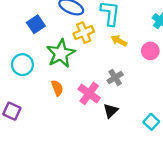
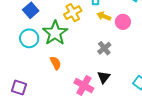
pink circle: (150, 51) -> (123, 22), moved
cyan circle: (22, 65) -> (29, 38), moved
pink cross: (89, 93) -> (84, 85), moved

